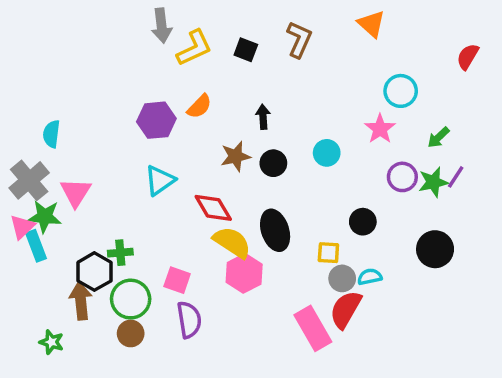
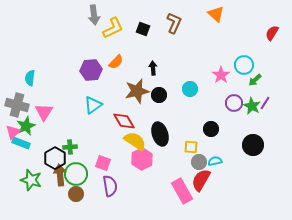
cyan circle: (401, 91) -> (244, 65), moved
brown star: (236, 156) -> (137, 91), size x1.4
gray cross: (29, 180) -> (17, 105), turned -35
green star: (433, 182) -> (252, 106), turned -30
green star: (45, 217) -> (26, 126), turned -30
cyan rectangle: (36, 246) -> (21, 143), turned -48
brown arrow: (81, 301) -> (60, 175), moved
green star: (51, 342) -> (31, 180), moved, size x1.5

